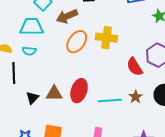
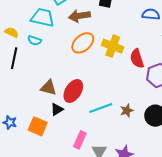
red semicircle: (135, 67) -> (137, 59), moved
black triangle: (32, 98) -> (57, 109), moved
cyan line: (110, 101) -> (101, 108), turned -30

